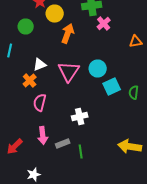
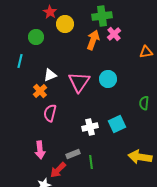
orange arrow: (68, 34) -> (93, 40), moved
cyan square: (112, 86) -> (117, 124), moved
pink arrow: (43, 136) -> (40, 150), moved
red arrow: (15, 146) -> (58, 170), moved

